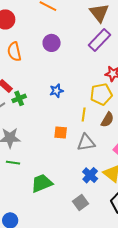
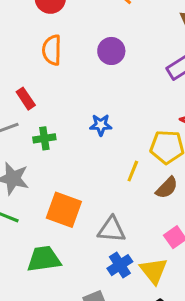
green cross: (19, 98) -> (44, 138), moved
orange square: (61, 133) -> (64, 210), moved, size x1.6
gray triangle: (86, 142) -> (112, 230), moved

